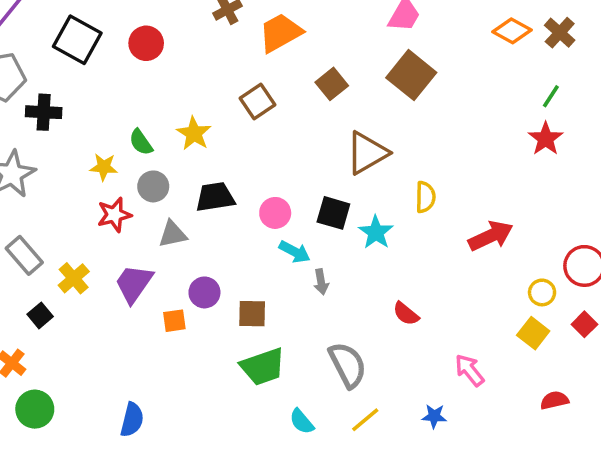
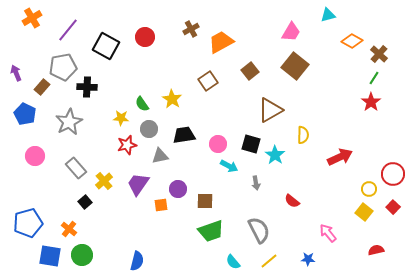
brown cross: (560, 33) -> (379, 54), moved
red circle: (146, 43) -> (145, 37), moved
gray arrow: (321, 282) -> (256, 183), moved

